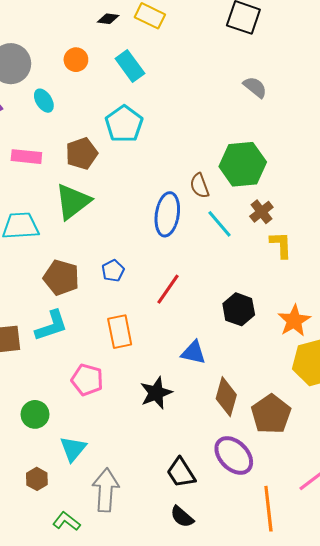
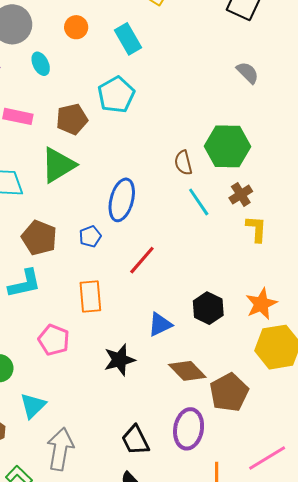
blue ellipse: (167, 214) -> (122, 200), moved
black hexagon: (239, 309) -> (208, 308), moved
blue triangle: (193, 353) -> (160, 324), turned -44
brown diamond: (226, 397) -> (187, 371), turned -66
purple ellipse: (234, 455) -> (189, 429), turned 48

